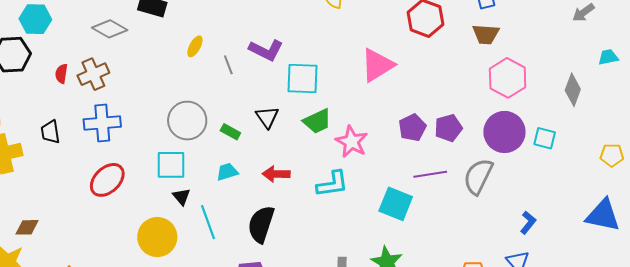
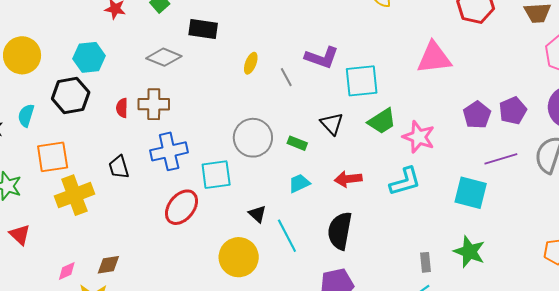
pink triangle: (377, 65) -> (434, 58), turned 33
brown cross: (93, 74) -> (154, 104), turned 32
cyan square: (171, 165) -> (216, 175), moved

